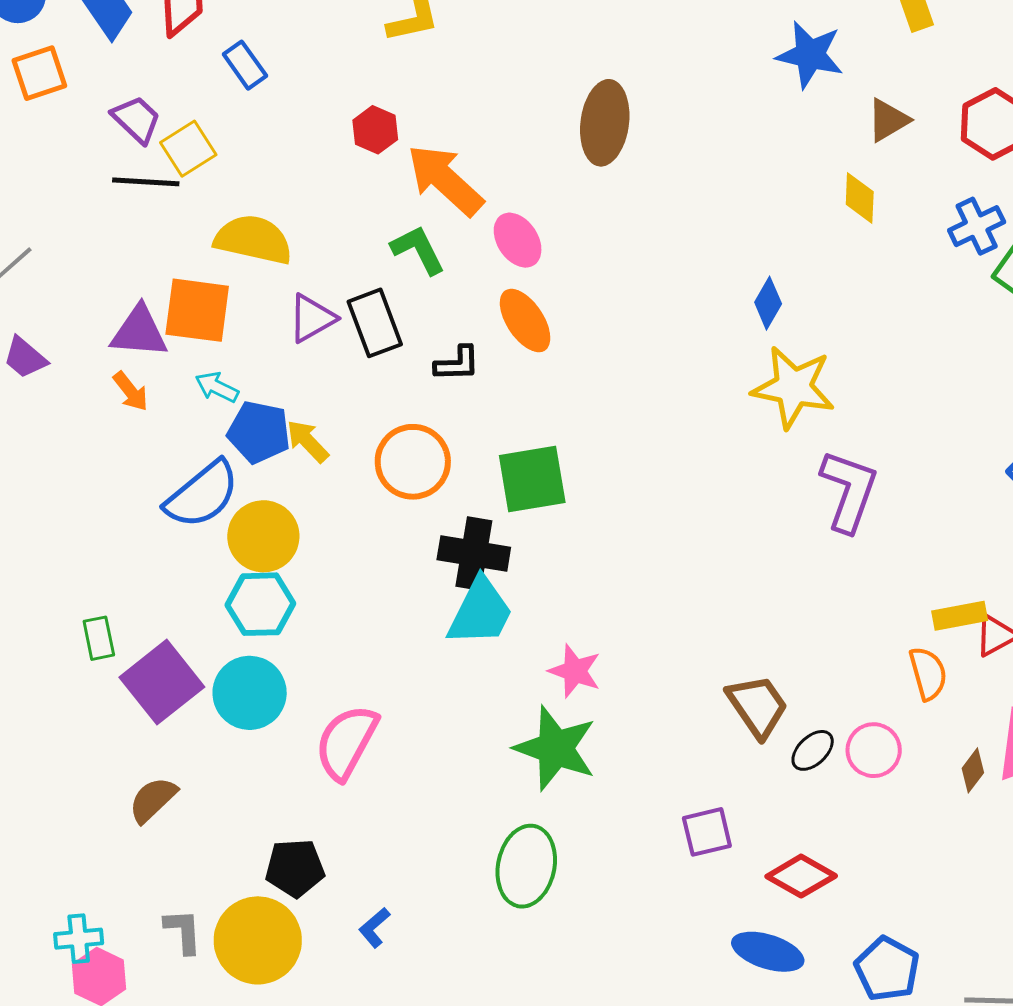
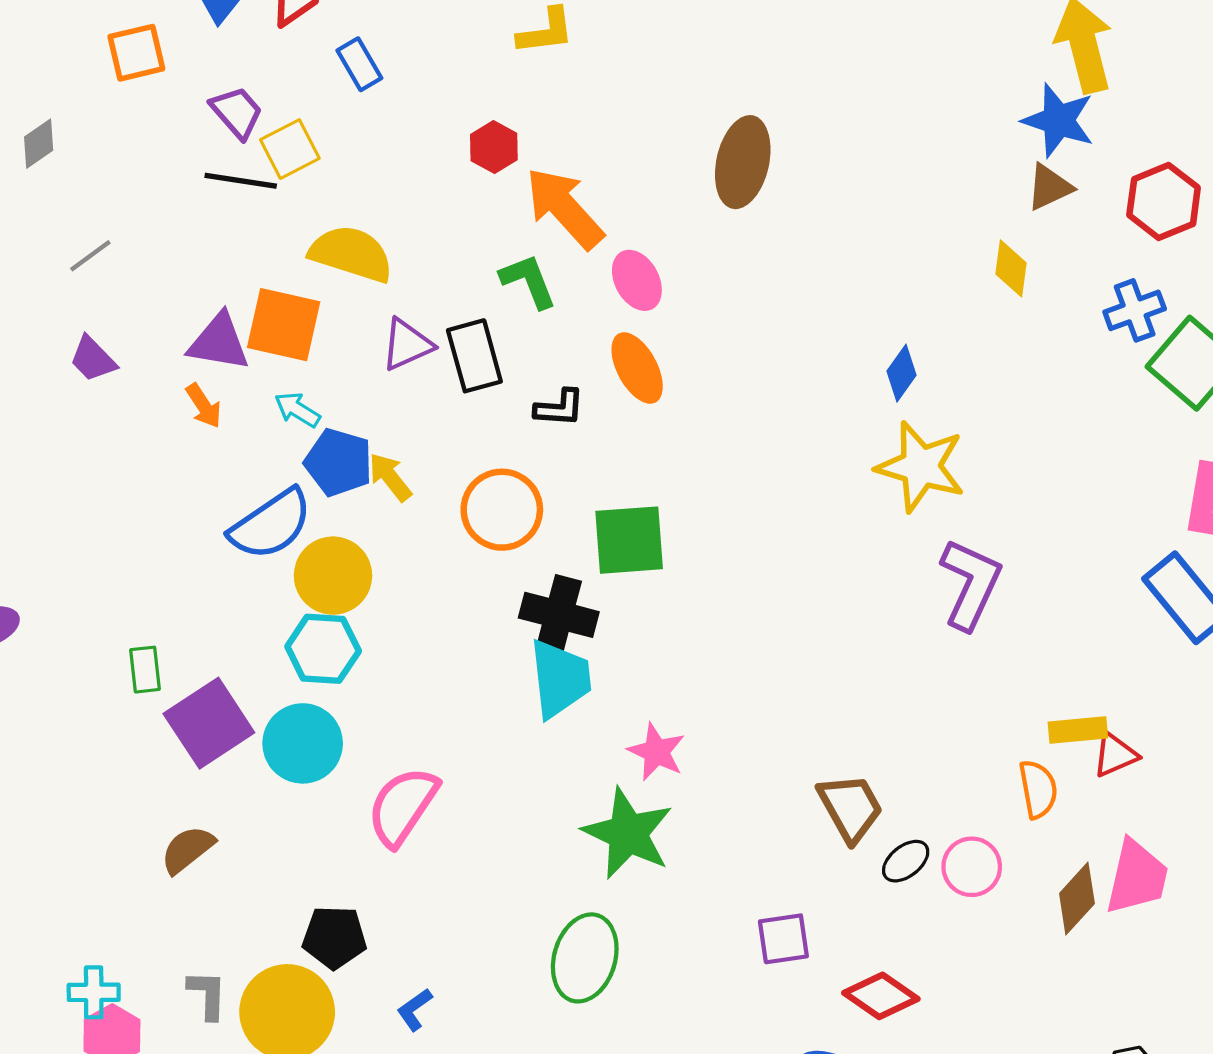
blue star: (810, 55) -> (1058, 120), moved
cyan trapezoid: (480, 612) -> (560, 679), turned -38
brown diamond: (973, 770) -> (1077, 899), size x1.5

